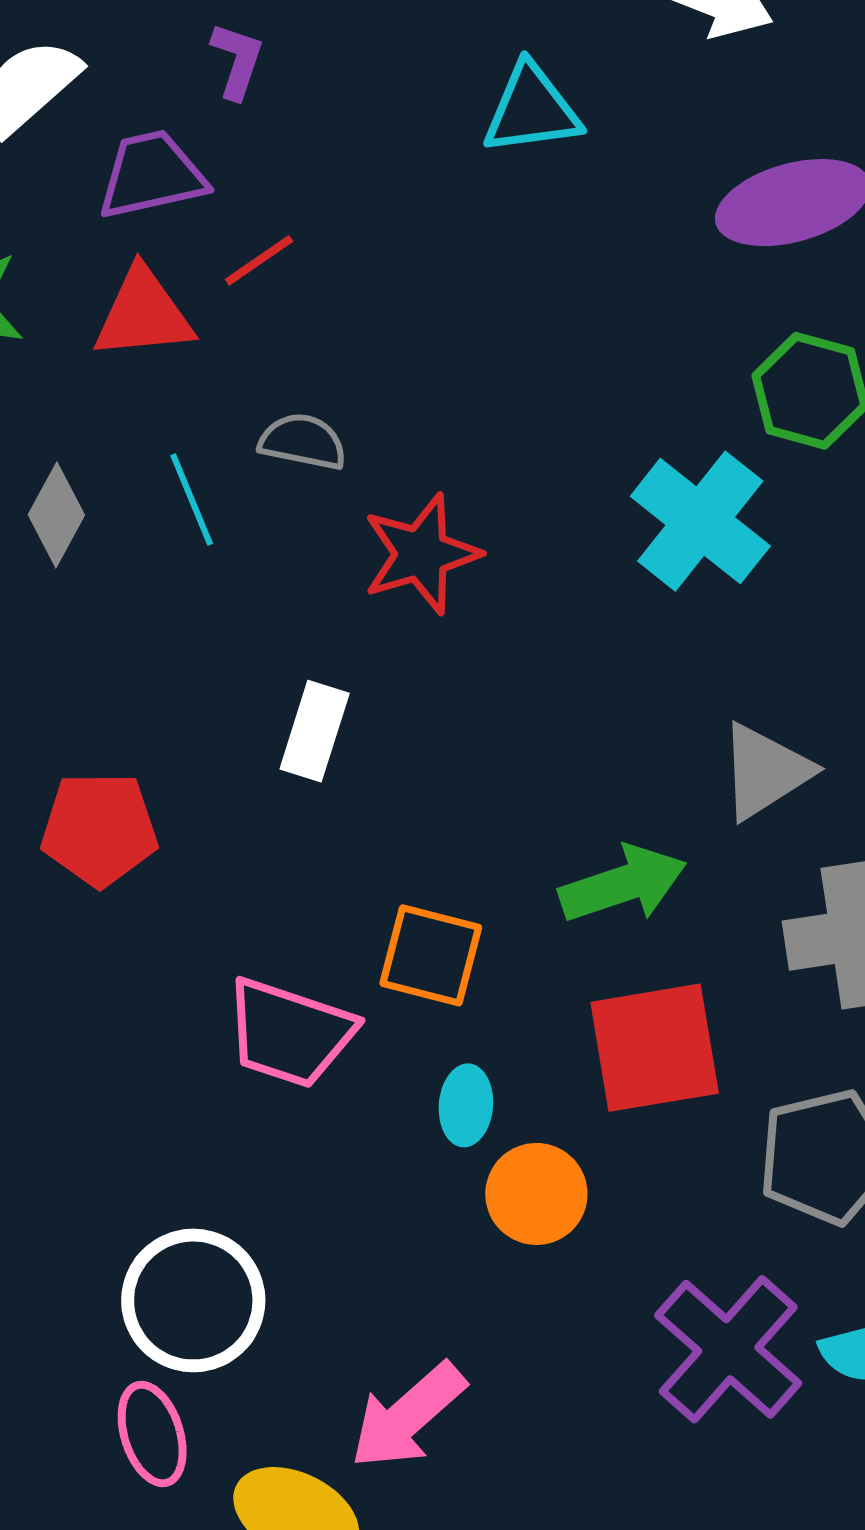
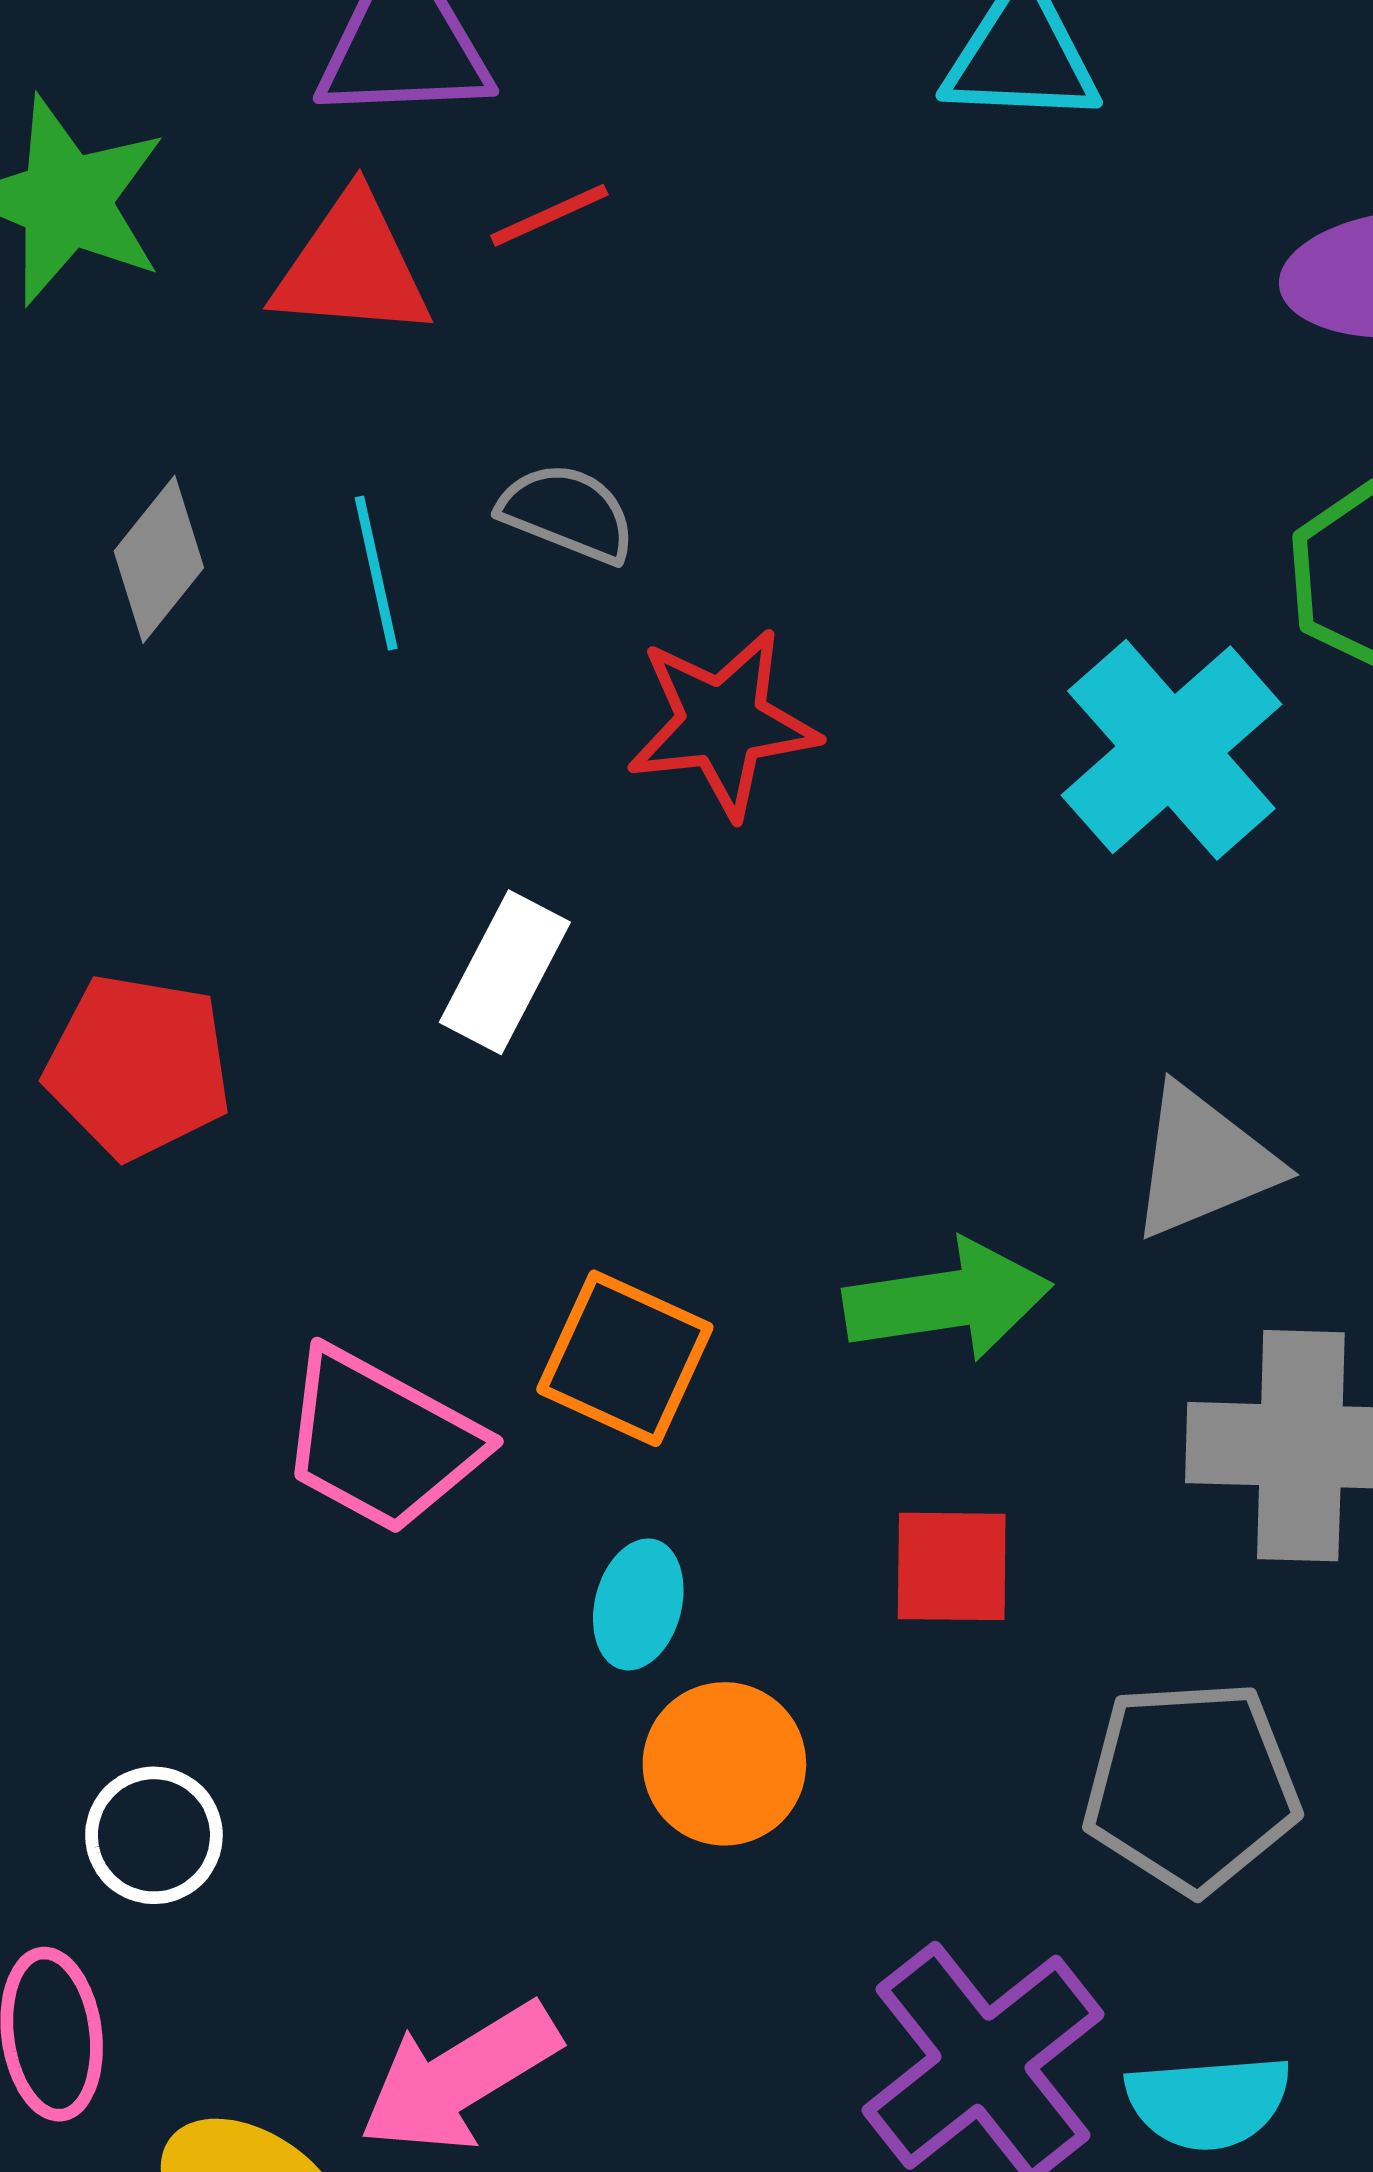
red square: (655, 1048) -> (952, 1566), size x0.6
white circle: (193, 1300) -> (154, 1835), size x0.6

